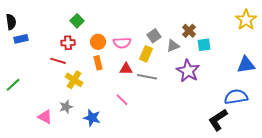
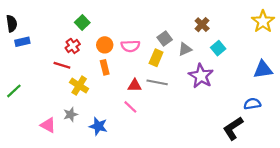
brown cross: (189, 31) -> (202, 25), moved
red cross: (68, 43) -> (73, 46), turned -32
cyan square: (204, 45) -> (218, 48), turned -32
red triangle: (126, 69) -> (135, 86), moved
blue semicircle: (236, 97) -> (252, 104), size x0.7

